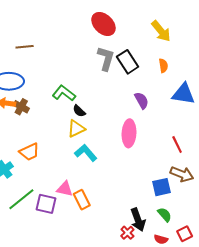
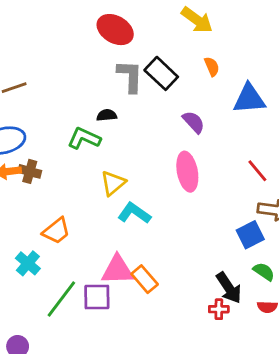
black semicircle: (79, 111) -> (107, 115), moved, turned 144
pink triangle: (65, 189) -> (118, 270), size x1.4
red cross: (127, 233) -> (219, 309), turned -32

